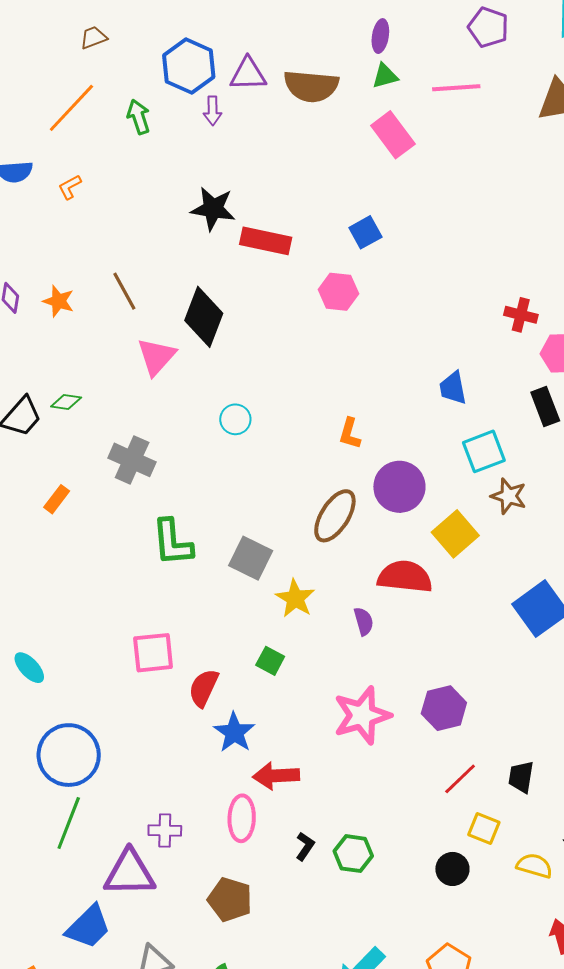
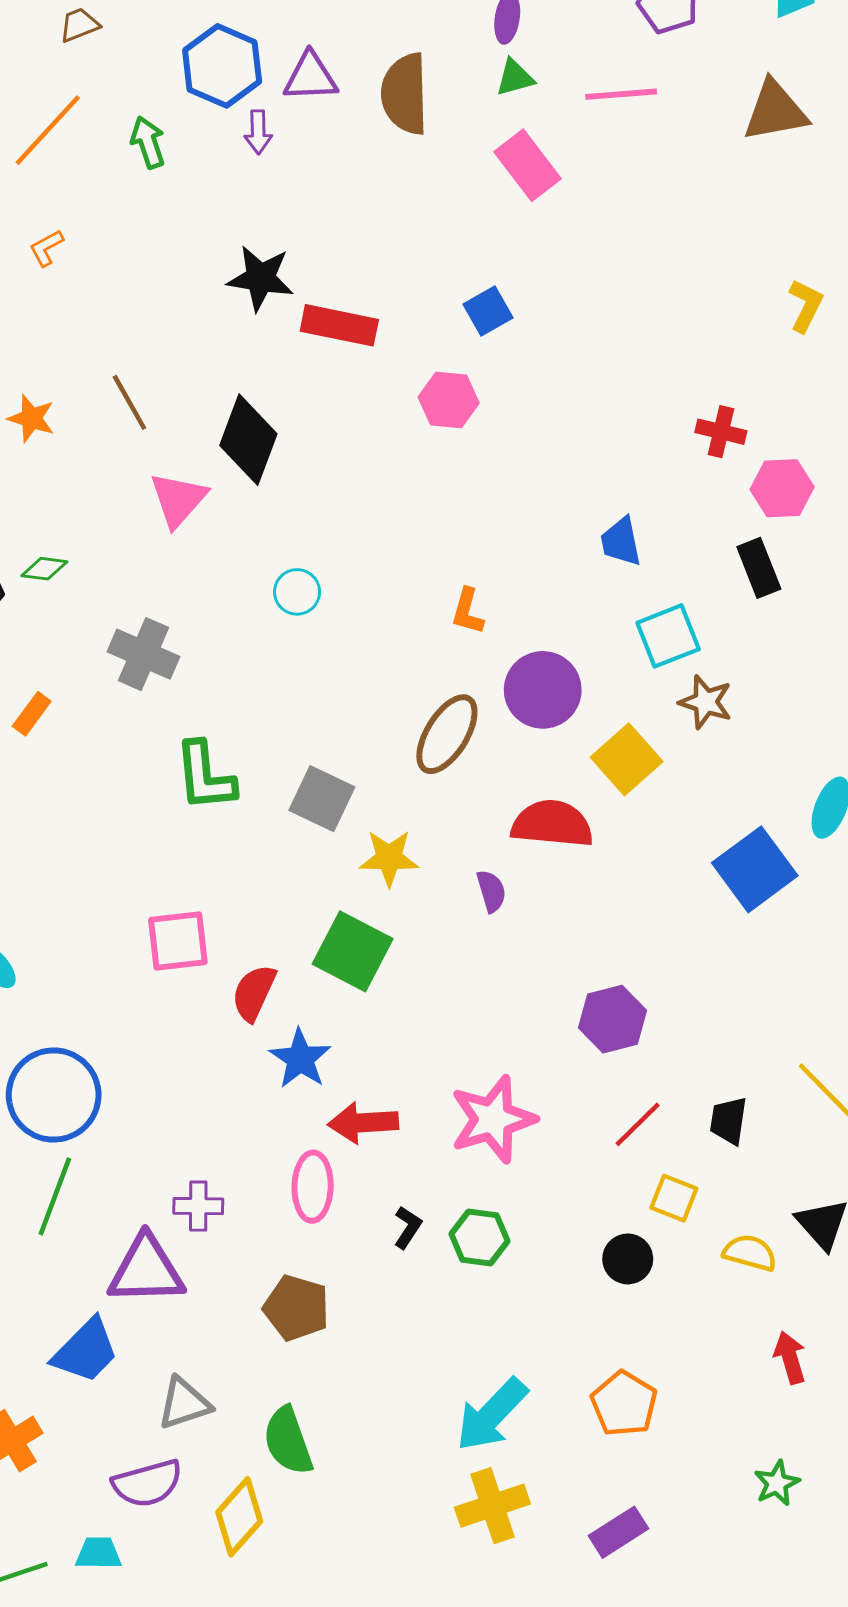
brown semicircle: (311, 86) -> (405, 94), turned 84
yellow star: (295, 598) -> (389, 858), turned -30
green square: (270, 661) -> (353, 951), size x1.8
pink star: (362, 715) -> (493, 1119), moved

